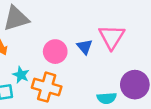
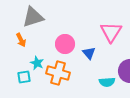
blue triangle: (85, 47) -> (89, 53), moved

